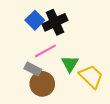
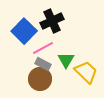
blue square: (35, 20) -> (24, 31), moved, size x1.4
gray rectangle: (33, 69) -> (43, 64), moved

